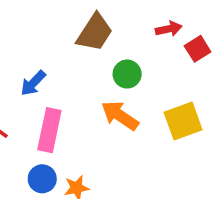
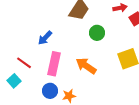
orange arrow: (120, 116) -> (86, 66), moved

